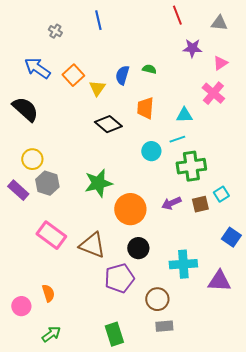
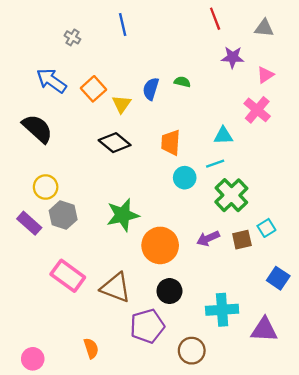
orange trapezoid: (145, 108) -> (171, 143), moved
black diamond: (108, 124) -> (115, 143), moved
green cross: (191, 166) -> (231, 195), turned -36
orange semicircle: (48, 293) -> (91, 348), moved

